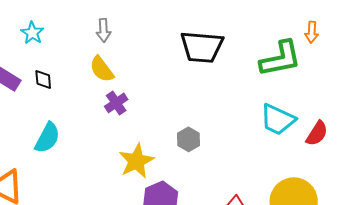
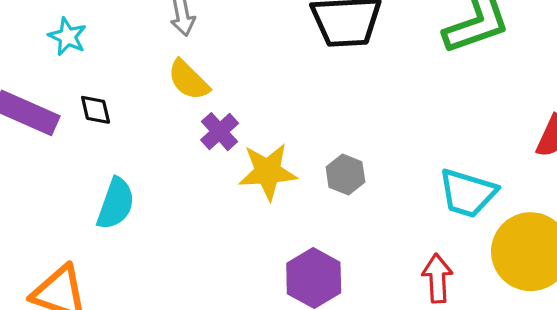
cyan trapezoid: (278, 120) -> (468, 193), moved
yellow star: (136, 161) -> (268, 172), moved, turned 30

